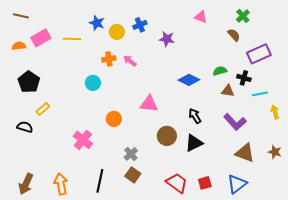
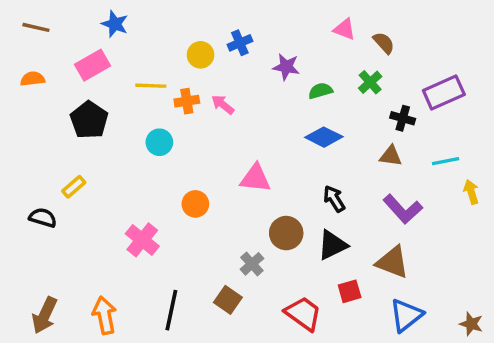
green cross: (243, 16) -> (370, 82), moved
blue star: (97, 23) -> (115, 24), moved
brown semicircle: (234, 35) -> (384, 43), moved
pink rectangle: (41, 38) -> (93, 65), moved
yellow line: (72, 39) -> (151, 86), moved
green semicircle: (220, 71) -> (320, 91), moved
black cross: (244, 78) -> (403, 118), moved
black pentagon: (29, 82) -> (89, 120), moved
brown star: (275, 152) -> (471, 324), moved
brown triangle: (245, 153) -> (392, 262), moved
gray cross: (131, 154) -> (252, 264), moved
red square: (205, 183) -> (350, 291), moved

